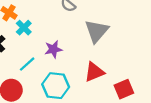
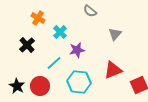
cyan cross: (24, 28) -> (60, 32), moved
gray triangle: (97, 31) -> (115, 34), size x0.6

